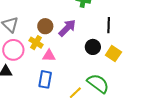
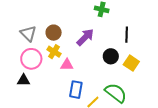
brown circle: (45, 26) -> (54, 33), moved
blue rectangle: (45, 79) -> (76, 90), moved

